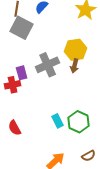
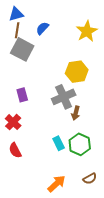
gray cross: (48, 65) -> (64, 97), moved
brown arrow: (75, 66) -> (76, 113), moved
red cross: (13, 85) -> (13, 122), moved, turned -35

